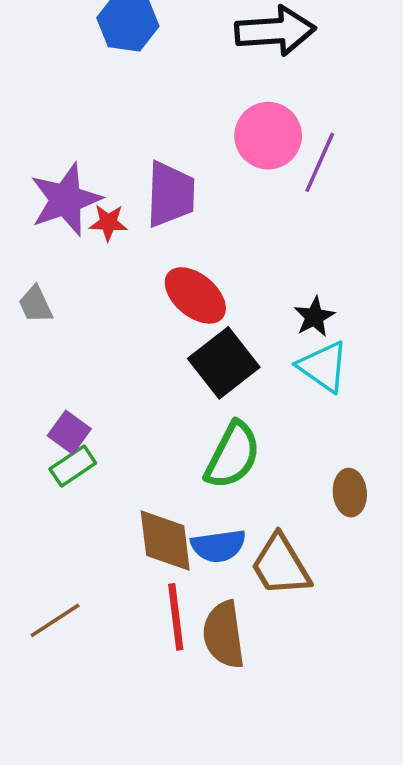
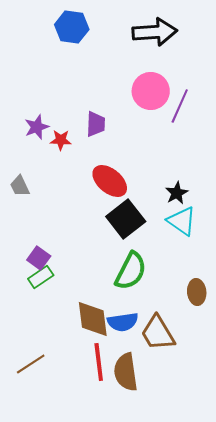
purple trapezoid: (170, 194) -> (96, 124), size x0.7
purple star: (66, 200) -> (37, 127), size x0.6

